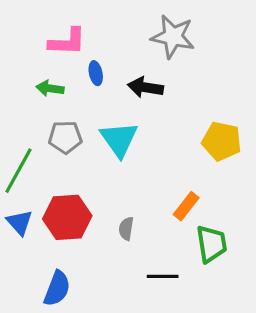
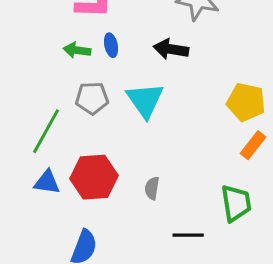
blue ellipse: (96, 73) -> (111, 45), moved
orange rectangle: (186, 206) -> (253, 145), moved
blue triangle: (20, 222) -> (47, 182), turned -40

